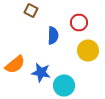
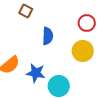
red circle: (79, 22) -> (87, 23), moved

